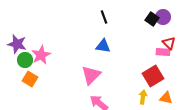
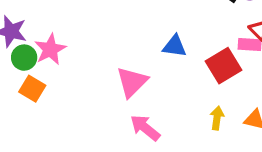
blue triangle: (103, 46) -> (174, 46), moved
red square: (153, 76) -> (223, 66), moved

